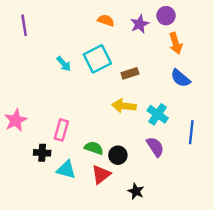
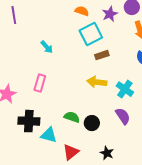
cyan square: (97, 59) -> (91, 34), moved
pink rectangle: (61, 130) -> (40, 83), moved
black cross: (42, 153) -> (29, 121), size x1.5
red triangle: (101, 174) -> (71, 152), moved

